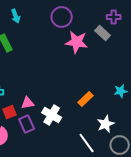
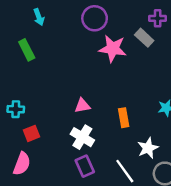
orange rectangle: (86, 99) -> (124, 118), turned -56
pink triangle: (28, 103) -> (82, 106), moved
purple rectangle: (27, 124) -> (85, 166), moved

